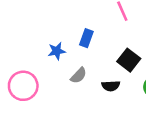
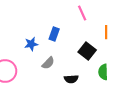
black semicircle: (111, 86) -> (71, 79), moved

